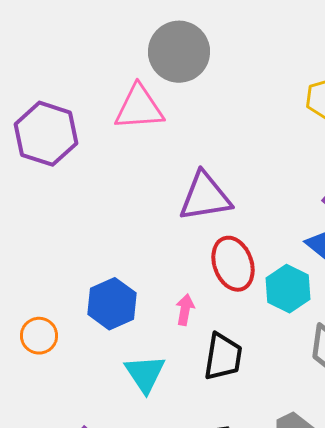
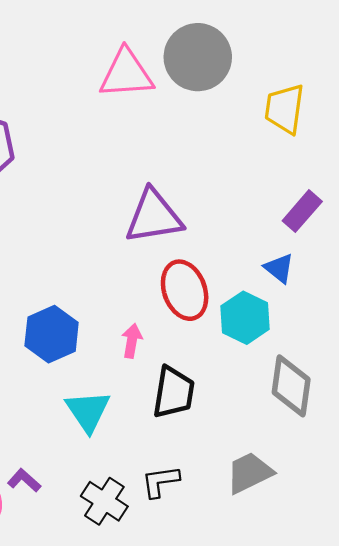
gray circle: (179, 52) -> (198, 57), moved
pink triangle: (139, 108) -> (126, 74), moved

